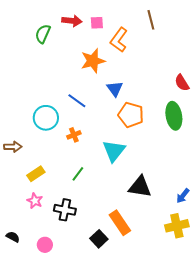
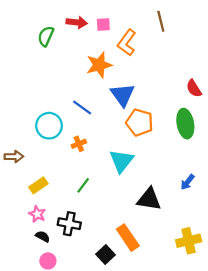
blue triangle: (115, 89) -> (123, 95), size x1.4
blue arrow: (183, 196) -> (187, 182), moved
black semicircle: (13, 237) -> (43, 236), moved

